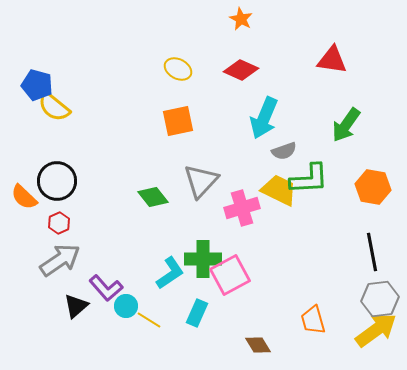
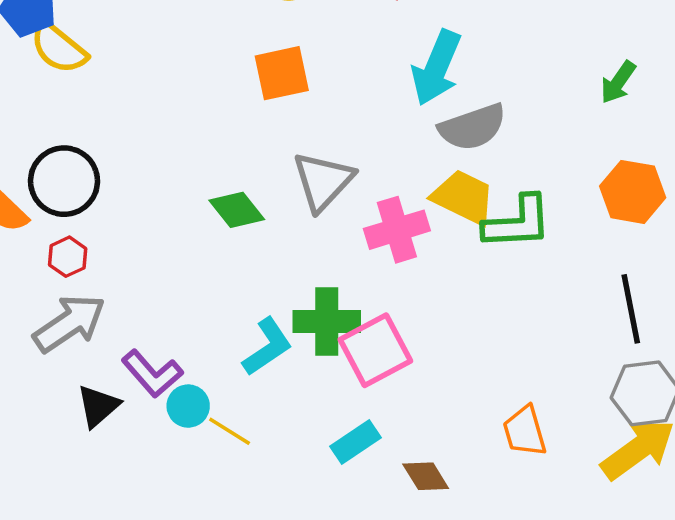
green arrow: (346, 125) -> (618, 82), moved, size x0.7
gray semicircle: (284, 151) -> (472, 127), size x1.5
green L-shape: (309, 179) -> (517, 223), moved
cyan rectangle: (197, 313) -> (355, 442), moved, turned 32

